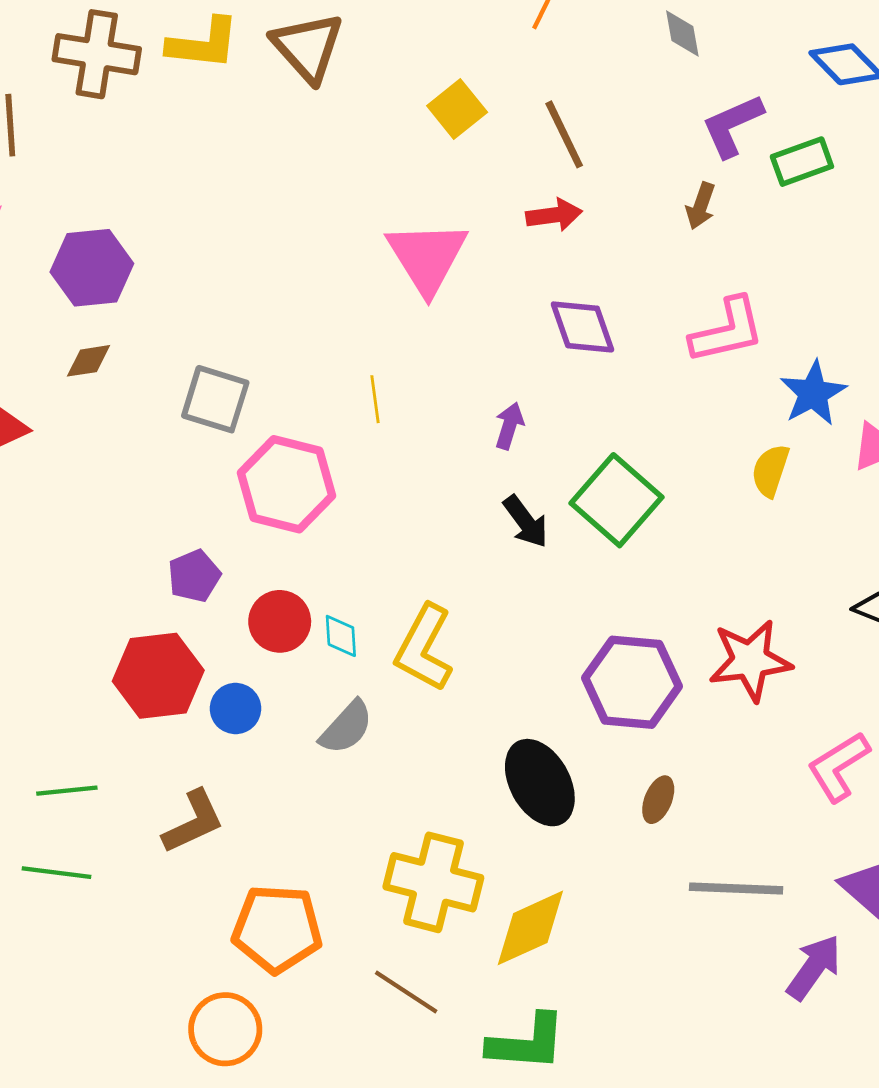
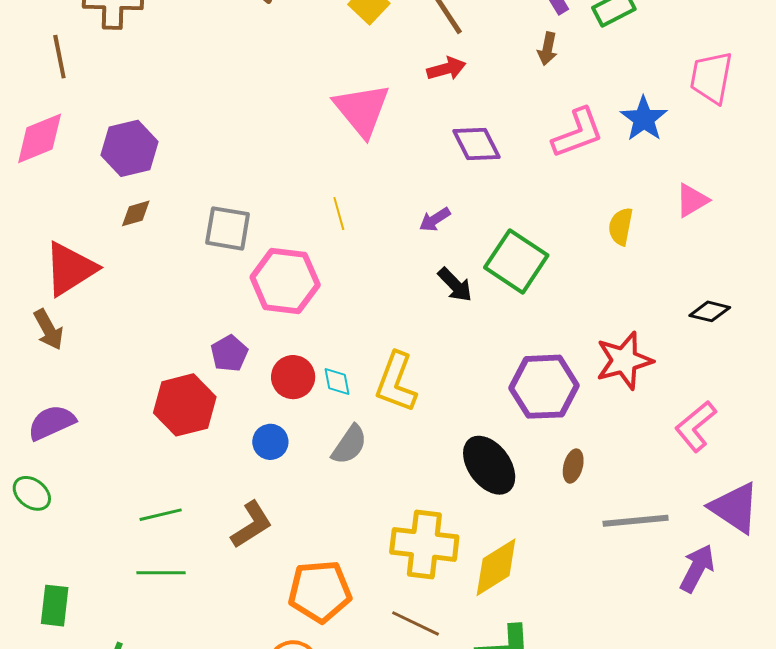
blue star: (813, 393) -> (644, 119), moved
purple arrow: (509, 426) -> (435, 220), turned -132
red hexagon: (158, 676) -> (185, 405), moved

